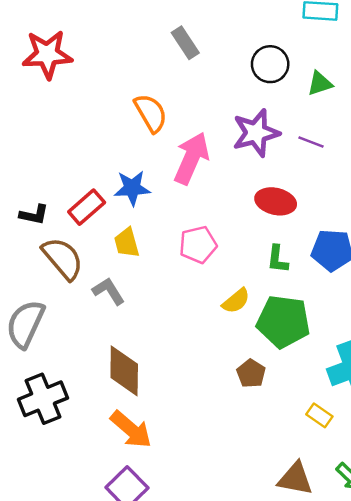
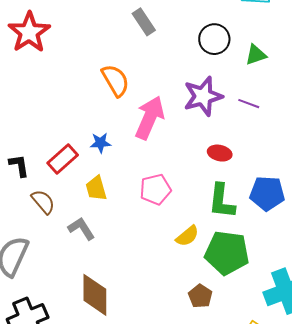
red star: (47, 54) -> (29, 32), turned -30
blue star: (132, 188) -> (100, 143), size x0.7
red ellipse: (276, 201) -> (220, 153), size x0.7
black L-shape: (34, 215) -> (19, 166), turned -110
brown semicircle: (63, 258) -> (43, 202), size x0.7
green L-shape: (278, 259) -> (222, 201), size x1.5

